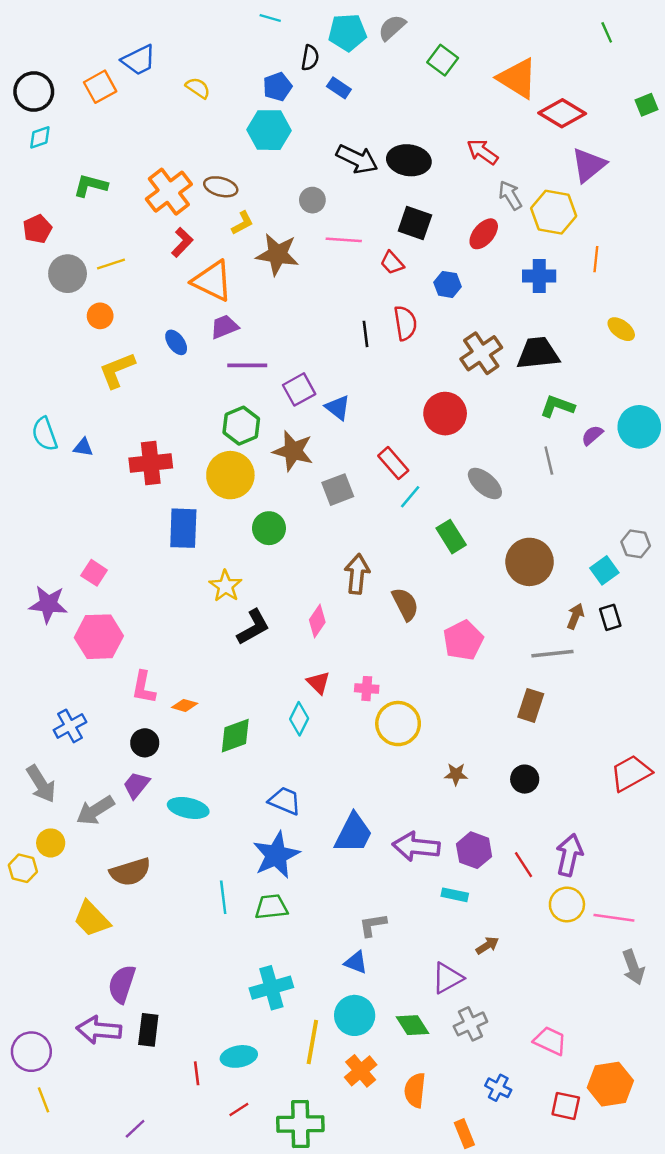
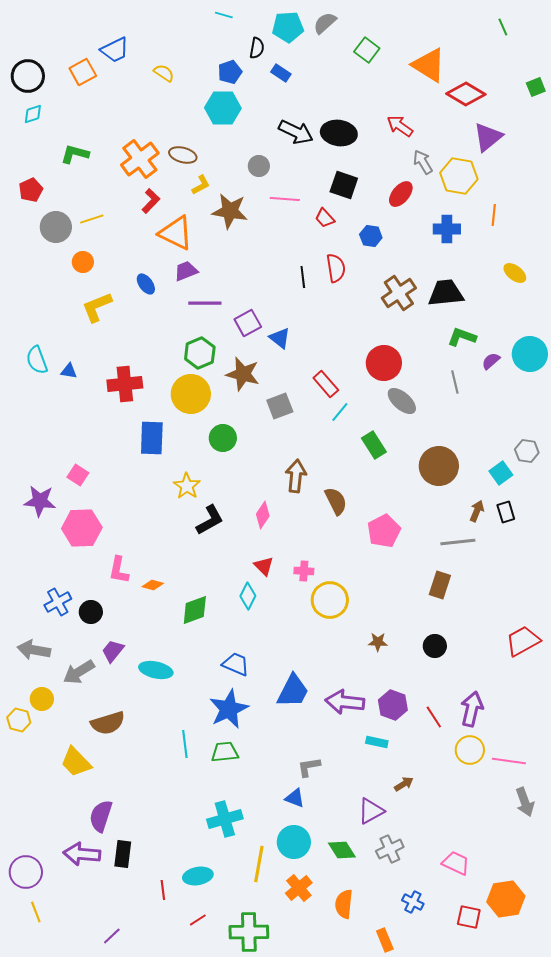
red circle: (445, 414) -> (384, 363), moved
black circle: (145, 743) -> (91, 612), moved
gray arrow: (41, 784) -> (34, 650), turned 132

